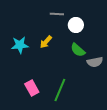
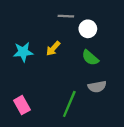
gray semicircle: (95, 62) -> (97, 87), moved
pink rectangle: (32, 88) -> (22, 105), moved

